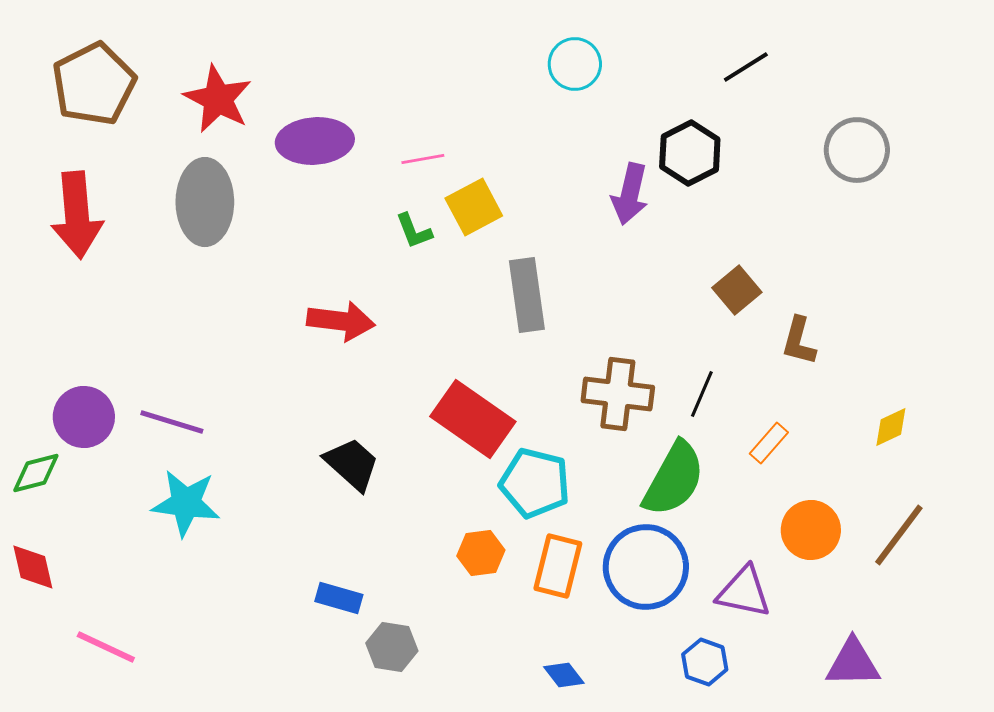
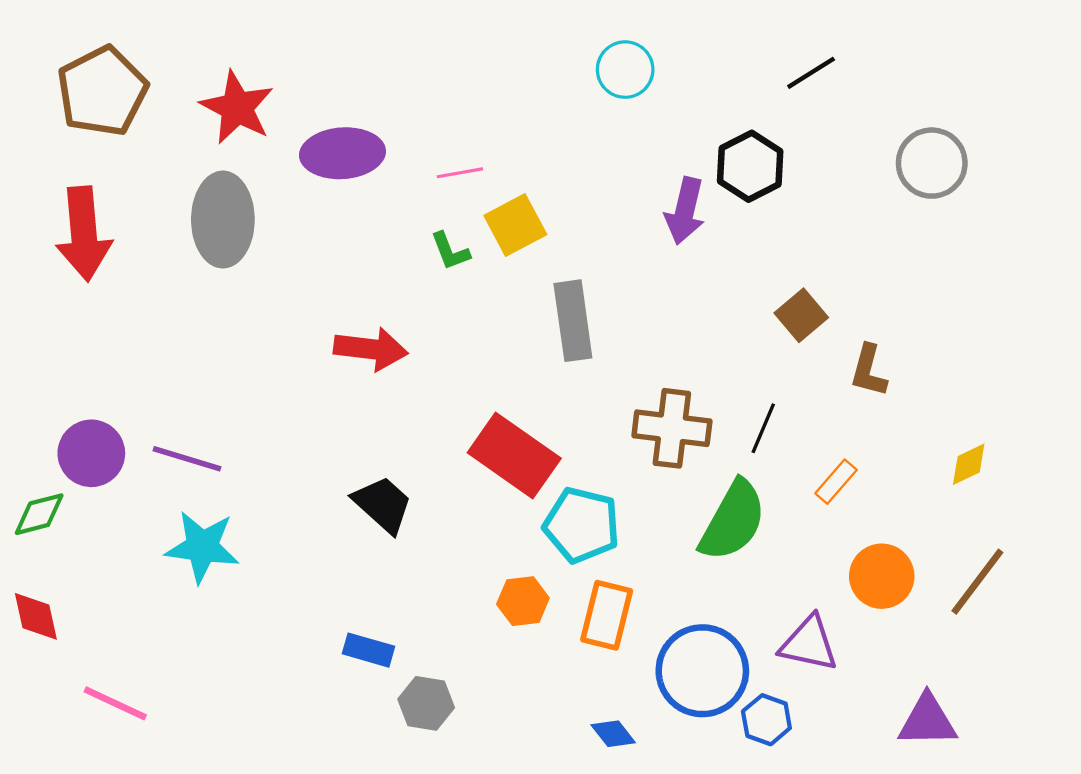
blue circle: (646, 567) -> (702, 671), moved

